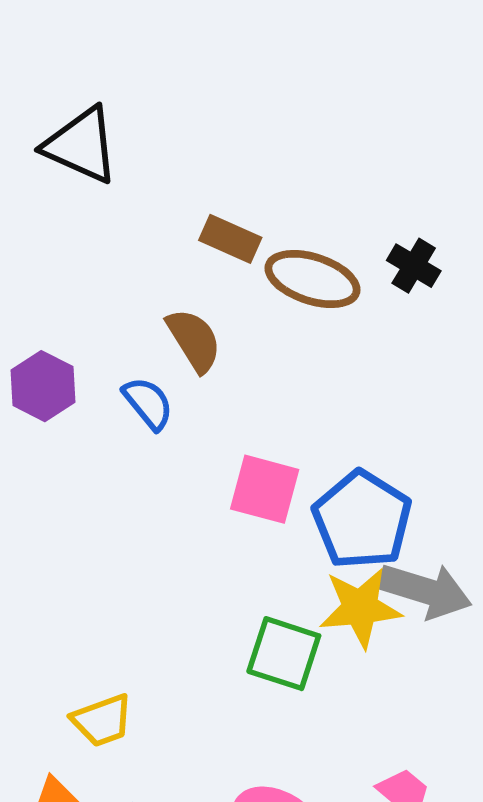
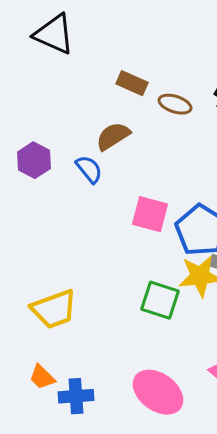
brown ellipse: (312, 279) -> (175, 104), size x0.7
brown semicircle: (194, 340) -> (113, 136), turned -90
yellow trapezoid: (102, 720) -> (54, 309), moved, size x1.4

